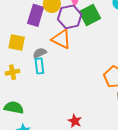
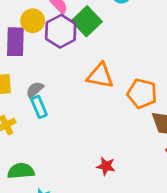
orange triangle: (61, 39) -> (100, 76), moved

